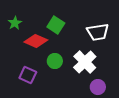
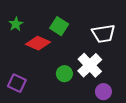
green circle: (55, 61) -> (64, 74), moved
purple square: (28, 75) -> (17, 83), moved

